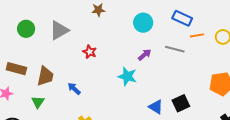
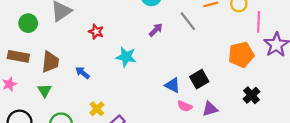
green circle: (26, 29) -> (28, 23), moved
gray line: (175, 49) -> (188, 21), turned 42
cyan star: (127, 76) -> (126, 57), moved

